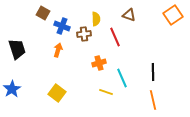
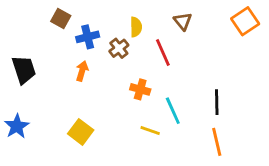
brown triangle: (129, 15) -> (183, 21), turned 32
blue cross: (62, 26) -> (88, 37), turned -35
brown cross: (84, 34) -> (119, 48), turned -32
orange cross: (99, 63) -> (140, 89), turned 32

